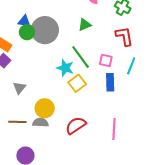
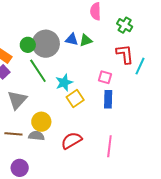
blue triangle: (24, 21) -> (72, 39), moved
green line: (81, 57) -> (38, 71), moved
cyan line: (131, 66) -> (140, 66), moved
cyan star: (65, 68) -> (64, 83), turned 30
gray triangle: (19, 88) -> (17, 100), size x1.5

